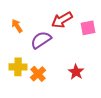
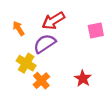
red arrow: (62, 20) -> (53, 21), moved
yellow cross: (18, 67) -> (26, 63), moved, turned 30

